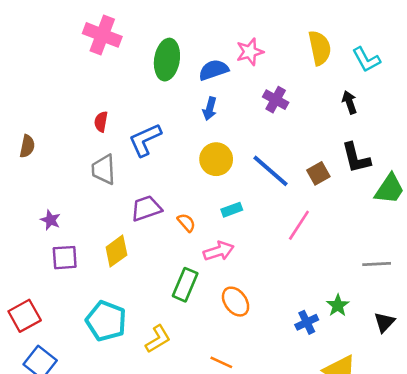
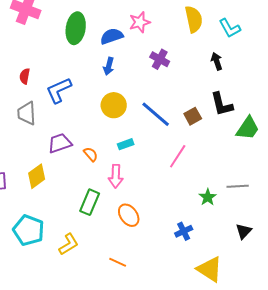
pink arrow: (219, 251) -> (116, 176), turned 110
green star: (338, 305) -> (208, 197), moved

